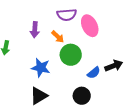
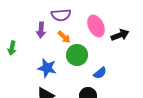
purple semicircle: (67, 15) -> (61, 15), moved
black arrow: (114, 66) -> (120, 35), moved

